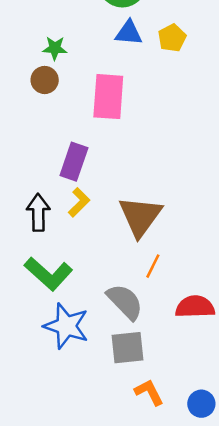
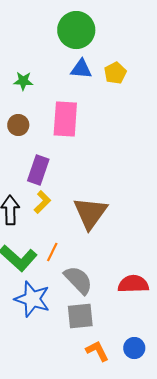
brown circle: (45, 80) -> (18, 125), moved
orange line: (153, 266) -> (52, 252), moved
blue circle: (201, 404) -> (134, 348), moved

